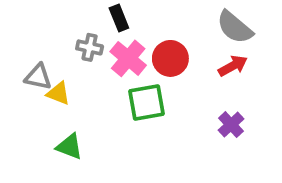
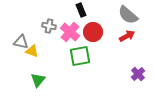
black rectangle: (119, 18) -> (81, 10), moved
purple cross: (231, 125) -> (138, 74), moved
green triangle: (69, 147) -> (38, 80), turned 49

